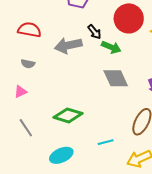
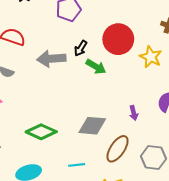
black arrow: (94, 32) -> (81, 48), turned 63
gray diamond: (116, 78) -> (92, 126), moved, turned -68

